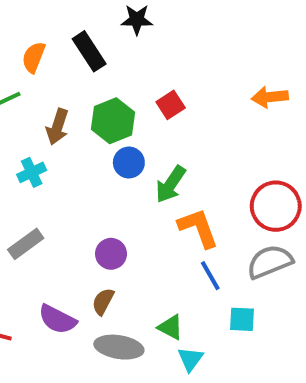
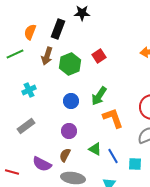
black rectangle: (89, 51) -> (58, 29), turned 54
brown arrow: (57, 127) -> (47, 56), moved
blue circle: (129, 163) -> (71, 101), moved
blue line: (210, 276) -> (113, 156), moved
green triangle: (171, 327) -> (95, 149), moved

